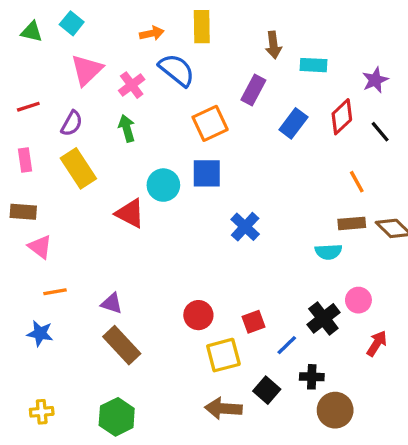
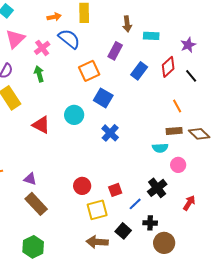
blue square: (207, 173) -> (103, 98), moved, turned 30
cyan circle: (163, 185) -> (74, 115), moved
pink circle: (358, 300) -> (178, 165), moved

